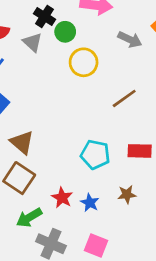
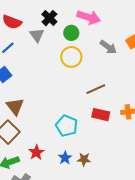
green circle: (65, 32) -> (71, 33), moved
red rectangle: (140, 151) -> (101, 115), moved
blue star: (90, 203) -> (65, 158), moved

